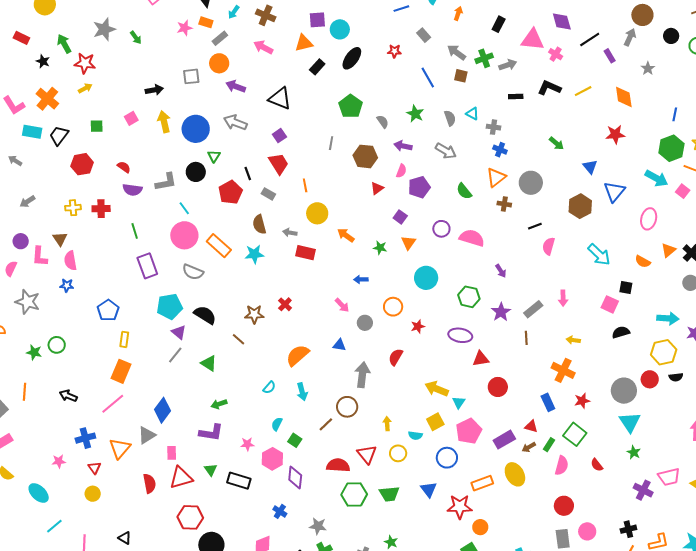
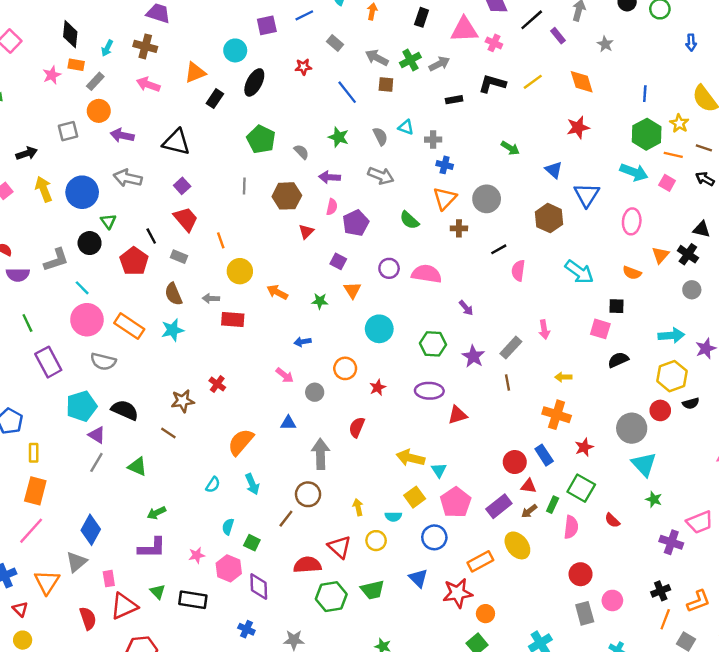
purple square: (317, 20) -> (267, 25), moved
red circle: (498, 387) -> (515, 462), moved

